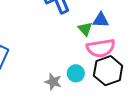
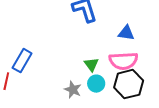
green triangle: (85, 29) -> (91, 64), moved

